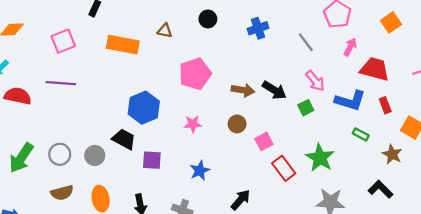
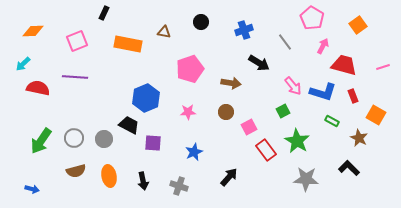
pink arrow: (315, 81) -> (293, 86), moved
black arrow: (274, 90) -> (259, 63), moved
green square: (306, 108) -> (283, 111), moved

